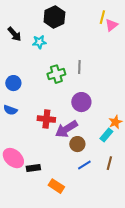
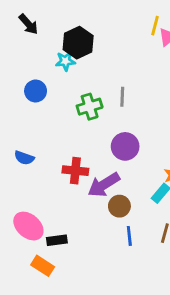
black hexagon: (54, 17) -> (78, 43), moved
black arrow: (14, 34) -> (28, 24), moved
blue circle: (13, 83) -> (36, 91), moved
blue line: (84, 165) -> (129, 236), turned -64
orange rectangle: (56, 186) -> (43, 266), moved

